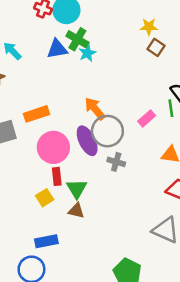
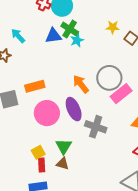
yellow star: (149, 27) -> (113, 27), moved
pink rectangle: (147, 118) -> (121, 94), size x1.5
gray circle: (107, 131) -> (109, 78), moved
gray cross: (116, 162) -> (96, 127), size x1.5
red rectangle: (57, 176) -> (42, 165), moved

